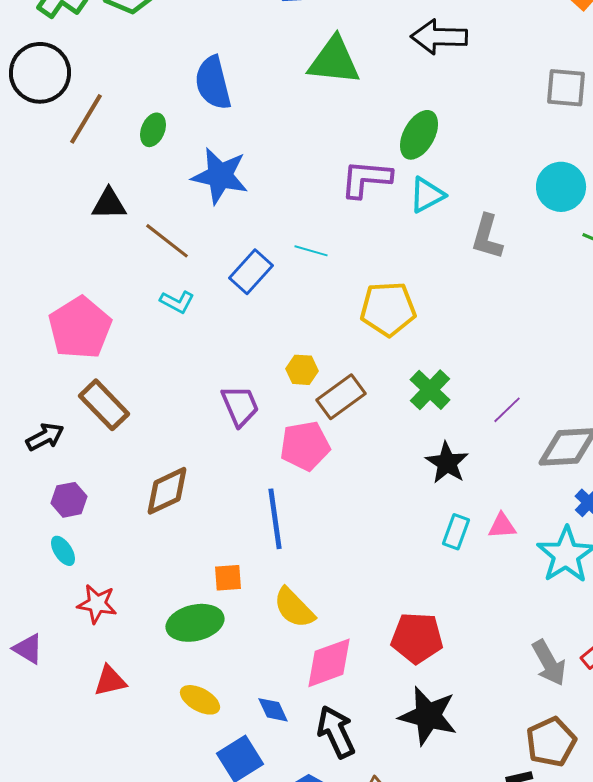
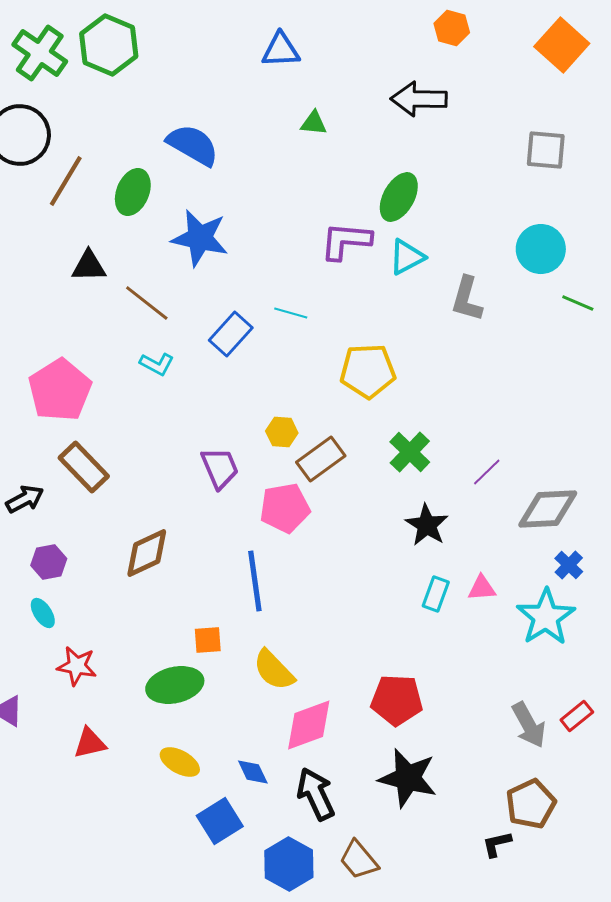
green triangle: (334, 61) -> (314, 123), size x0.5
blue semicircle: (213, 83) -> (193, 145), turned 134
green ellipse: (153, 130) -> (133, 192), size x1.4

